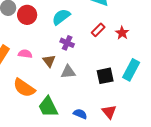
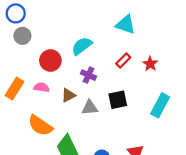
red circle: (27, 15) -> (50, 61), moved
brown triangle: (49, 61) -> (68, 95), turned 40
black square: (105, 76) -> (118, 100), moved

